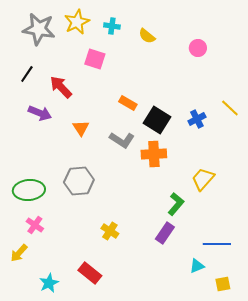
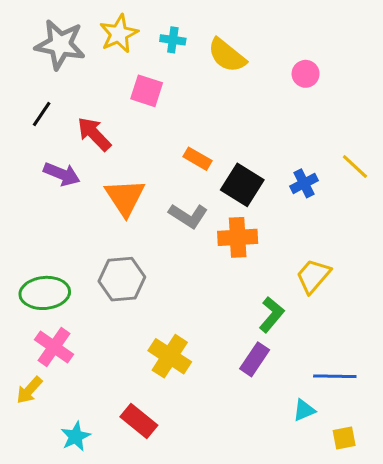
yellow semicircle: (147, 36) -> (227, 55), size x1.5
orange triangle: (81, 128) -> (125, 197), size x1.6
pink cross: (35, 225) -> (54, 347), size x1.4
yellow cross: (110, 231) -> (170, 356), size x1.5

